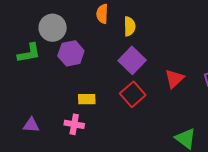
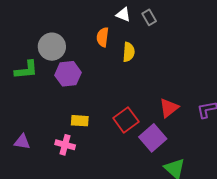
purple square: (132, 60) -> (153, 138), moved

